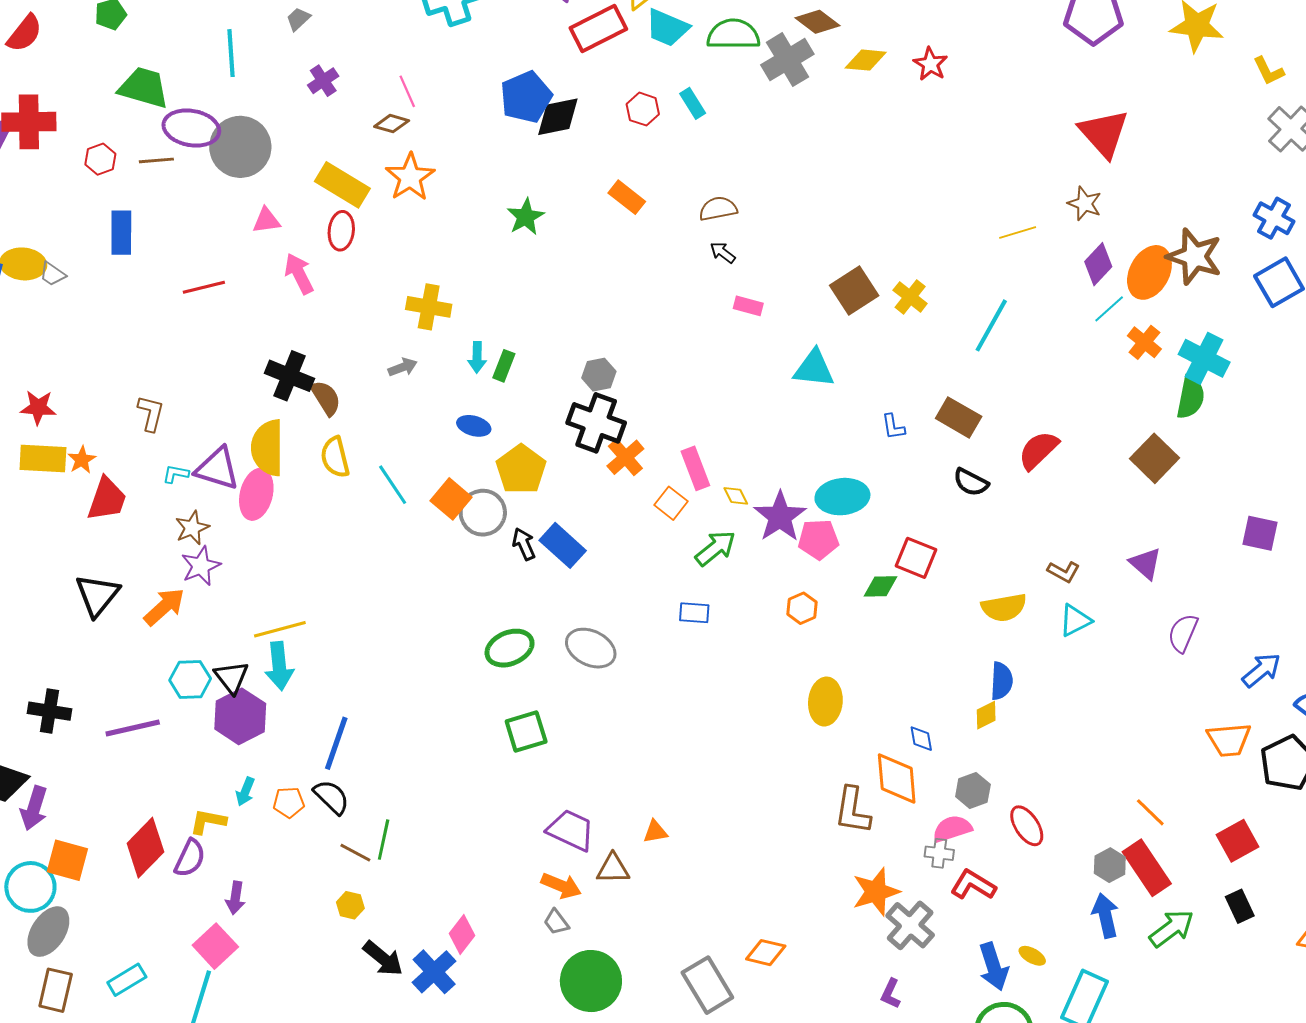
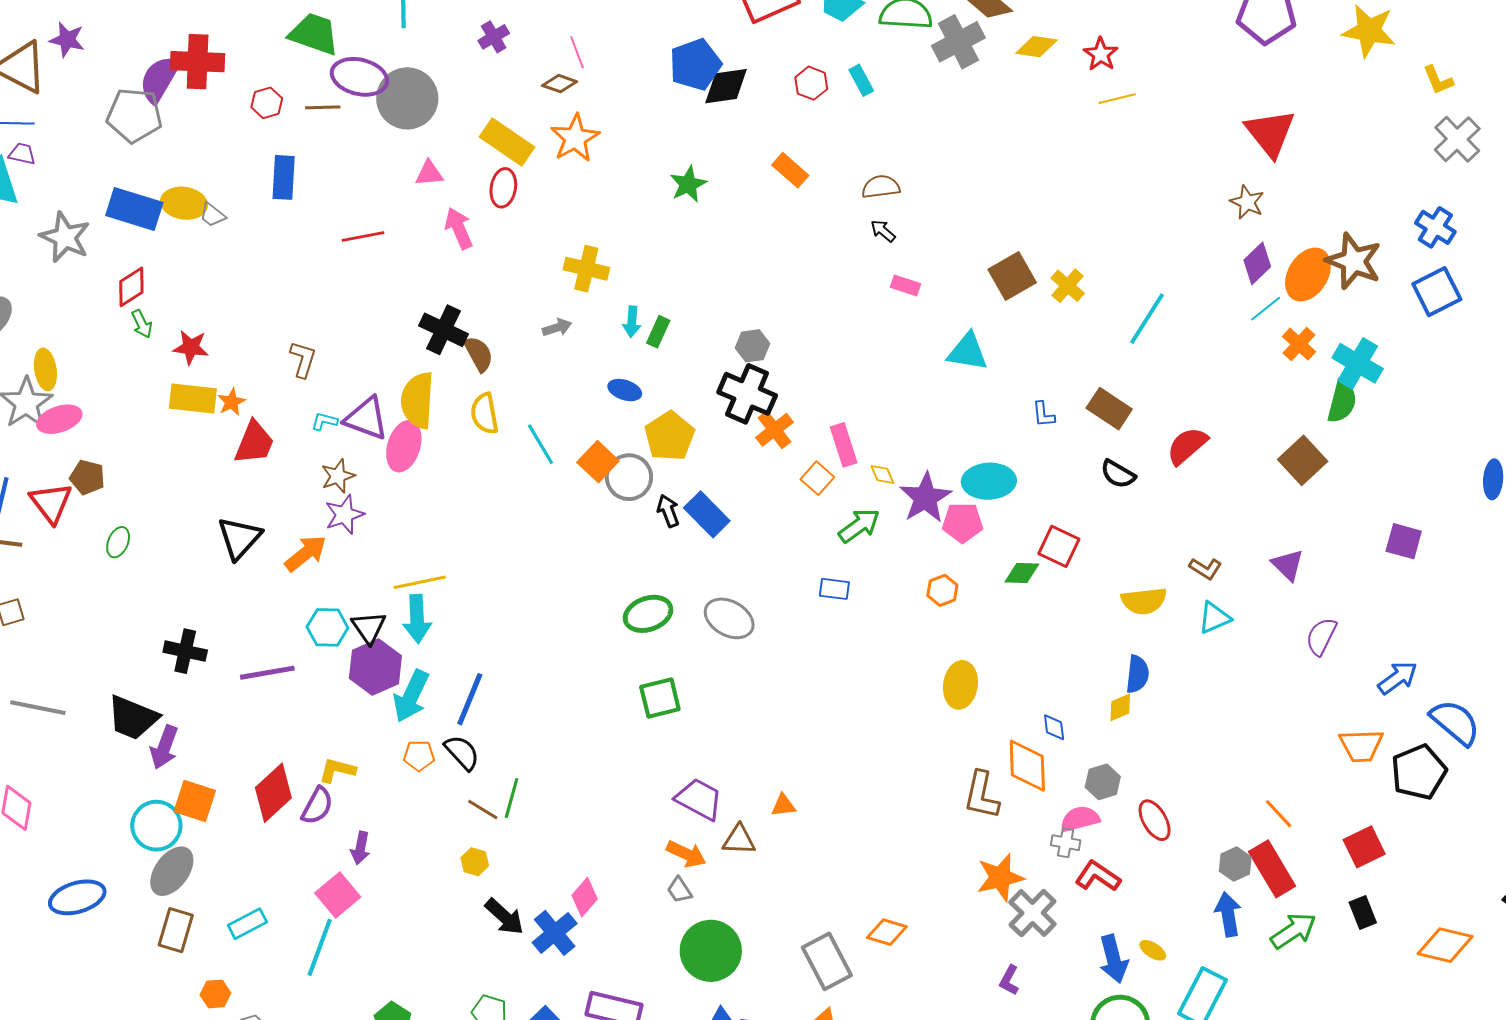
yellow line: (1018, 233) -> (1117, 99), moved
cyan arrow: (245, 792) -> (411, 696), moved, size x1.8

